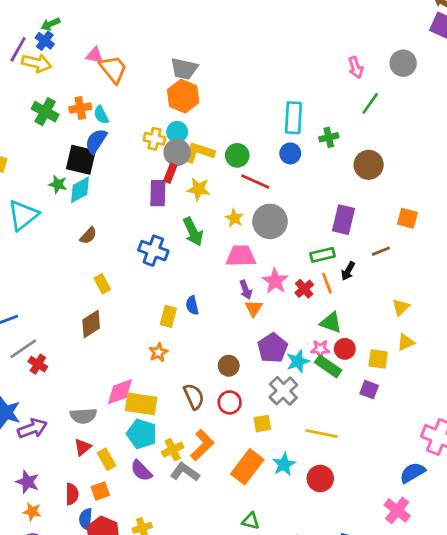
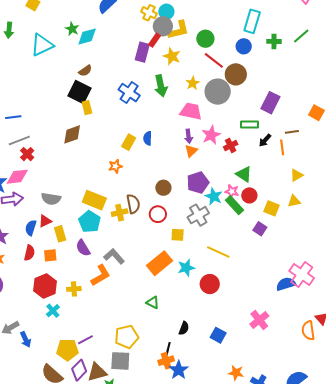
green line: (370, 103) -> (301, 36), moved
yellow L-shape: (199, 152) -> (179, 30), turned 135
black square: (81, 160) -> (79, 92), moved
brown circle: (369, 165) -> (236, 74), moved
orange line: (327, 283) -> (282, 147), moved
cyan star: (298, 361) -> (214, 196), turned 30
pink diamond: (120, 392) -> (17, 177), moved
orange L-shape: (202, 445) -> (101, 275), moved
yellow cross: (173, 450) -> (120, 213), moved
blue semicircle: (413, 473) -> (286, 284), moved
blue semicircle: (86, 519) -> (31, 228), moved

